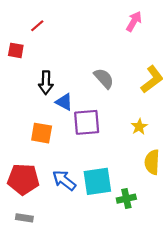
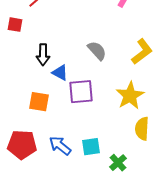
yellow star: (139, 127) -> (130, 96), size x1.8
cyan square: (97, 181) -> (91, 147), size x0.7
green cross: (126, 199) -> (118, 163), turned -30

